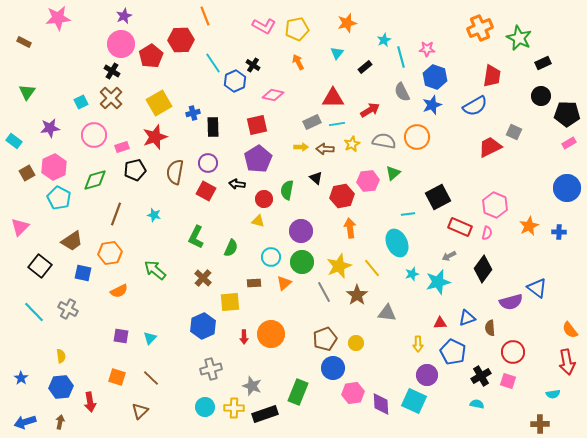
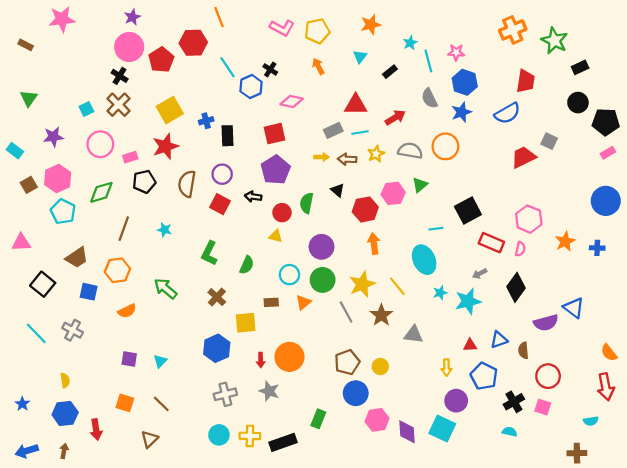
pink triangle: (20, 227) -> (21, 243), turned 42
gray star: (252, 386) -> (269, 391), moved
green rectangle: (298, 392) -> (318, 419), size x0.7

